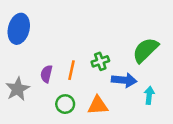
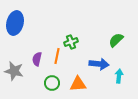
green semicircle: (145, 50) -> (116, 40), size x0.7
green cross: (100, 61) -> (71, 42), moved
gray star: (18, 89) -> (14, 71), turned -30

